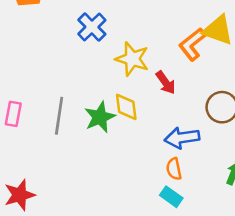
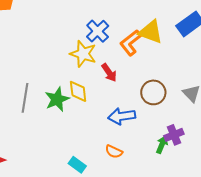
blue cross: (92, 27) -> (98, 31), moved
orange semicircle: (174, 169) -> (114, 152), moved, turned -54
cyan rectangle: (171, 197) -> (77, 165), moved

